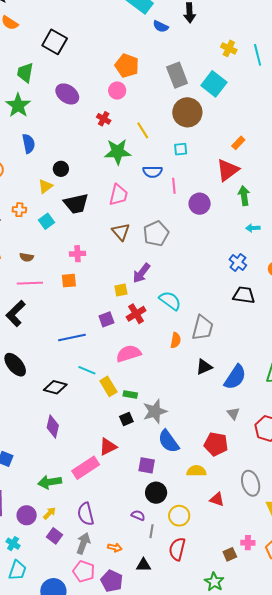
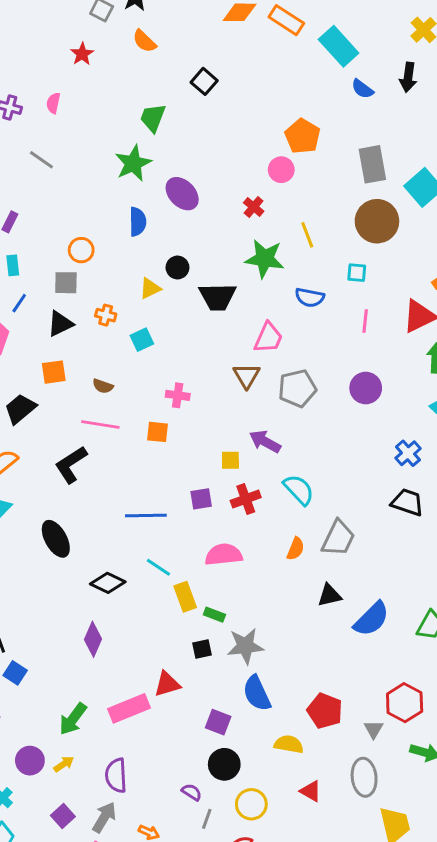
black square: (55, 42) -> (204, 81), size x0.7
purple ellipse: (67, 94) -> (182, 194), moved
pink line: (174, 186) -> (365, 321), moved
pink trapezoid: (118, 195) -> (268, 338), moved
black trapezoid: (76, 204) -> (218, 297), moved
purple circle: (200, 204) -> (366, 388), moved
purple arrow: (141, 273) -> (265, 442), turned 70
gray triangle: (233, 413) -> (374, 729), moved
green arrow: (50, 482) -> (73, 719), turned -55
purple square: (54, 536) -> (63, 816), moved

